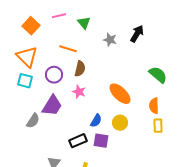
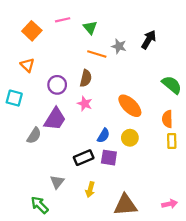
orange line: (68, 49) -> (97, 54), moved
orange triangle: (27, 57) -> (27, 65), size x0.6
cyan square: (25, 81) -> (14, 98), moved

